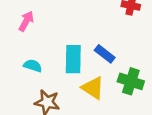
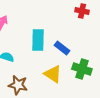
cyan rectangle: (73, 59) -> (38, 40), moved

